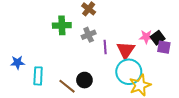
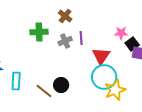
pink star: (146, 37) -> (121, 33), moved
purple line: (105, 47) -> (81, 38), moved

